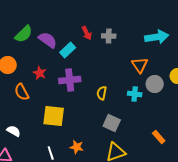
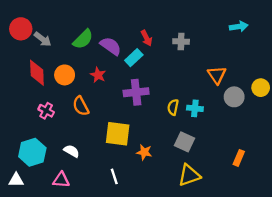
red arrow: (87, 33) -> (146, 38), moved
cyan arrow: (157, 37) -> (239, 27), moved, size x0.7
red star: (40, 73) -> (98, 75), moved
cyan cross: (135, 94) -> (195, 108), moved
orange rectangle: (159, 137) -> (239, 158), turned 64
orange star: (77, 147) -> (144, 152), moved

